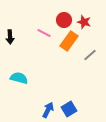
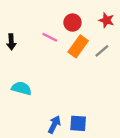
red star: (84, 22) -> (106, 20), moved
gray line: (90, 55) -> (102, 51), moved
blue square: (69, 109) -> (78, 123), turned 35

